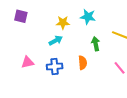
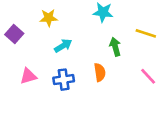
purple square: (21, 16) -> (14, 34), moved, turned 32
yellow star: (63, 23) -> (49, 18), moved

